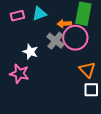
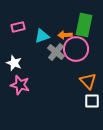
cyan triangle: (39, 14) -> (42, 36), moved
white star: (30, 52) -> (14, 63), moved

